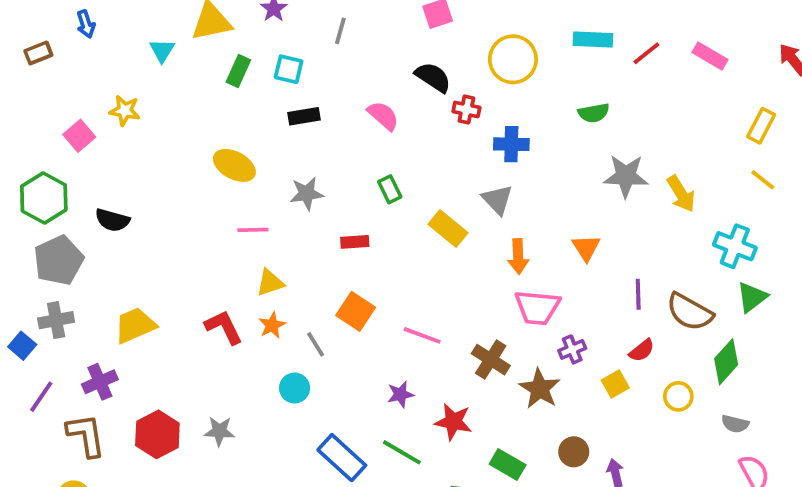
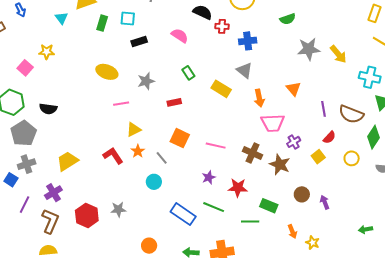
brown L-shape: (86, 435) -> (50, 221), turned 40

